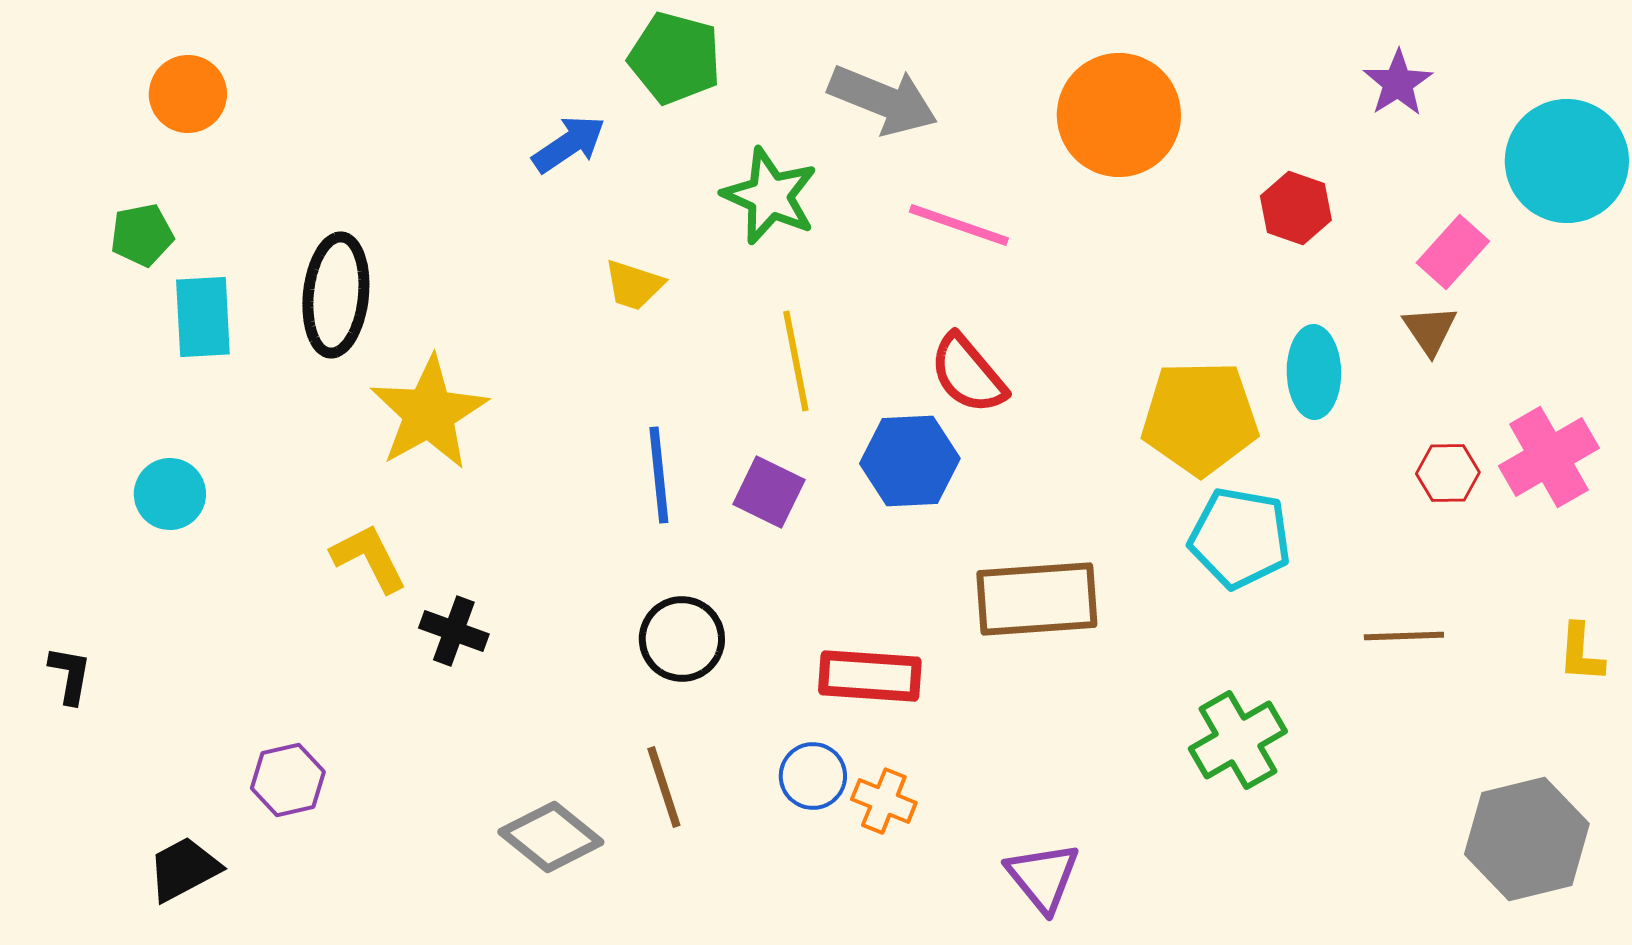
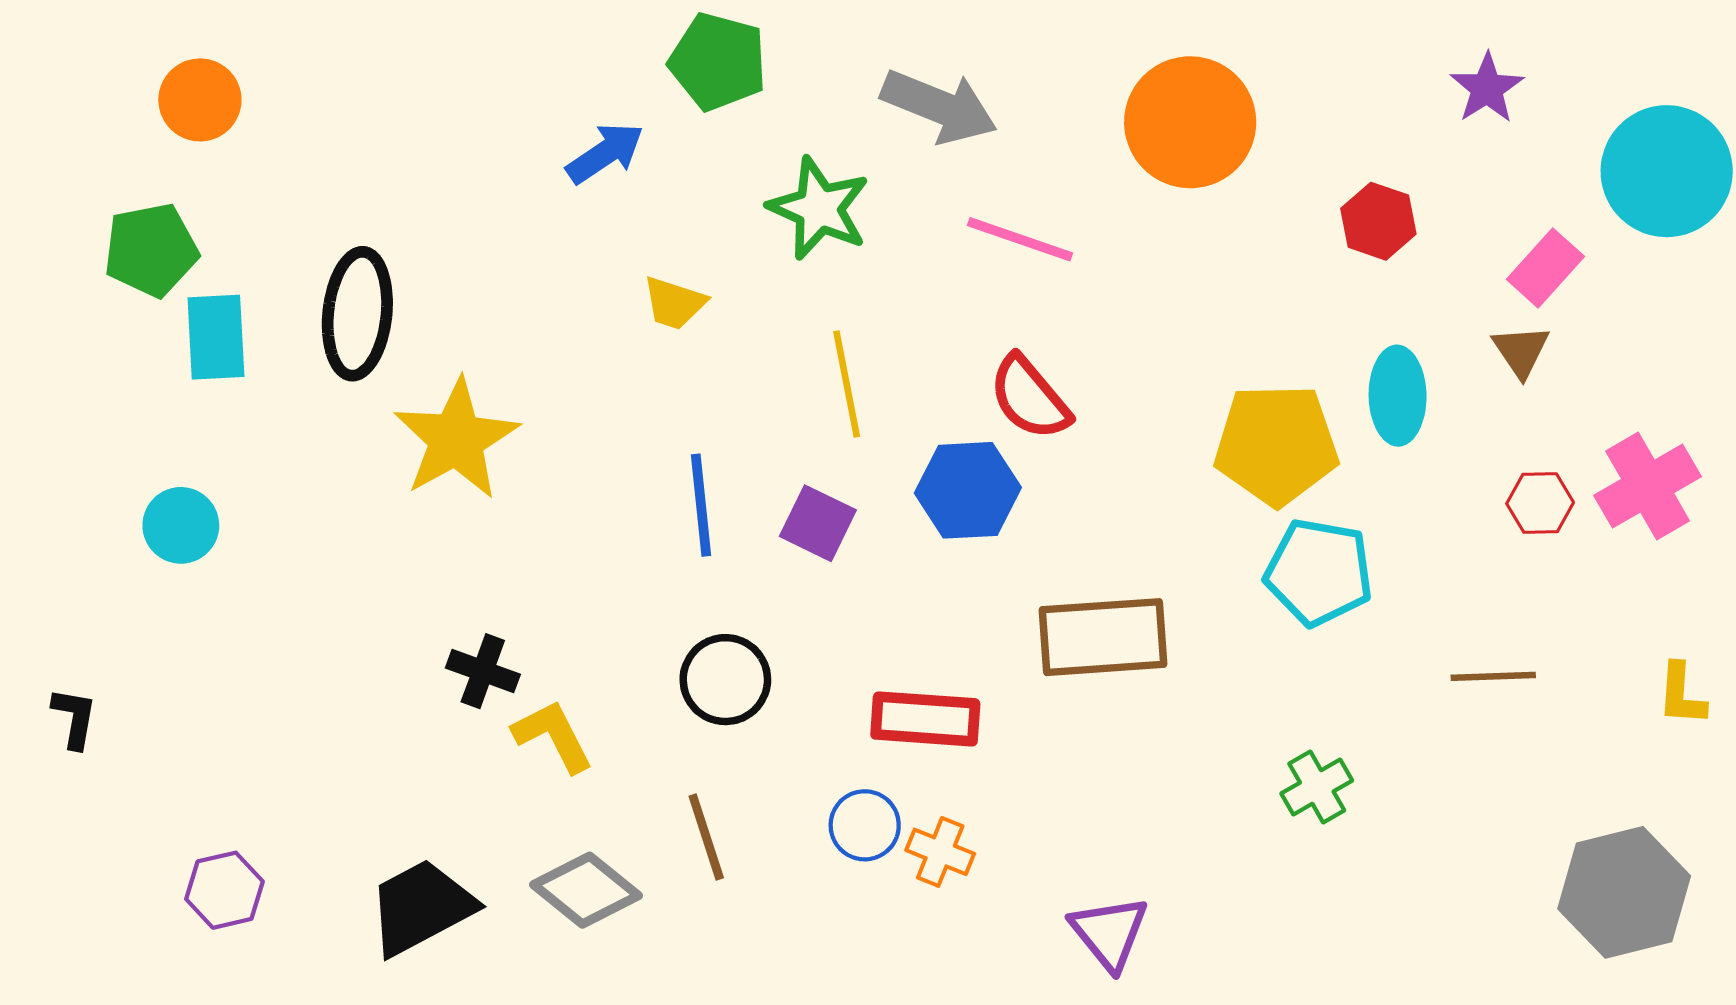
green pentagon: (142, 235) -> (151, 250), size x1.4
yellow L-shape: (369, 558) -> (553, 736), moved
green cross: (1238, 740) -> (1317, 787), size x0.7
purple hexagon: (288, 780) -> (224, 890), moved
black trapezoid: (184, 869) -> (421, 907), moved, size x1.4

